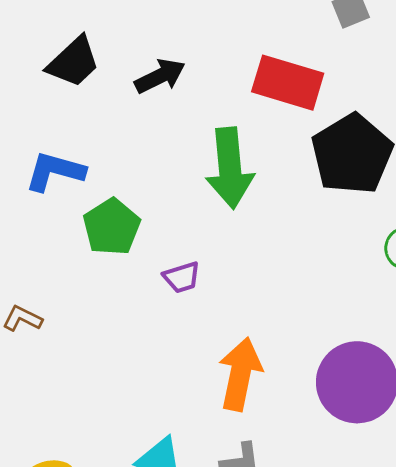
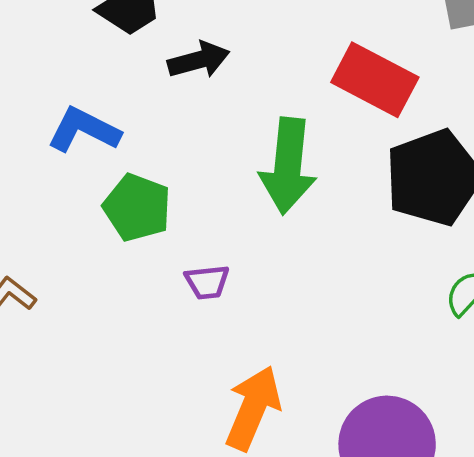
black arrow: (160, 76) -> (199, 60), moved
green pentagon: (112, 227) -> (137, 207), turned -30

